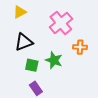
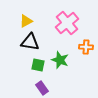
yellow triangle: (20, 12) -> (26, 21), moved
black triangle: (24, 42) -> (30, 42), turned 30

